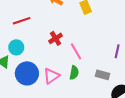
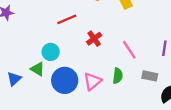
red line: (22, 21) -> (67, 19), moved
pink line: (76, 51) -> (129, 50), moved

